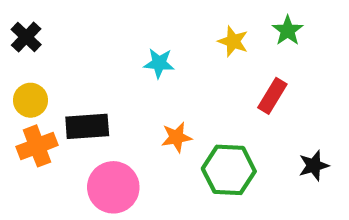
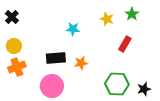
black rectangle: (87, 126) -> (56, 58), moved
black star: (314, 166) -> (144, 89), moved
green hexagon: (229, 170) -> (117, 84), moved

